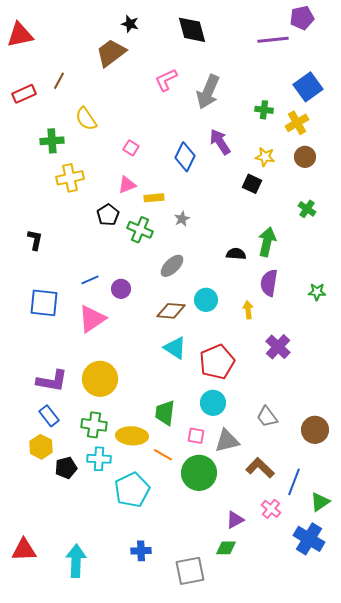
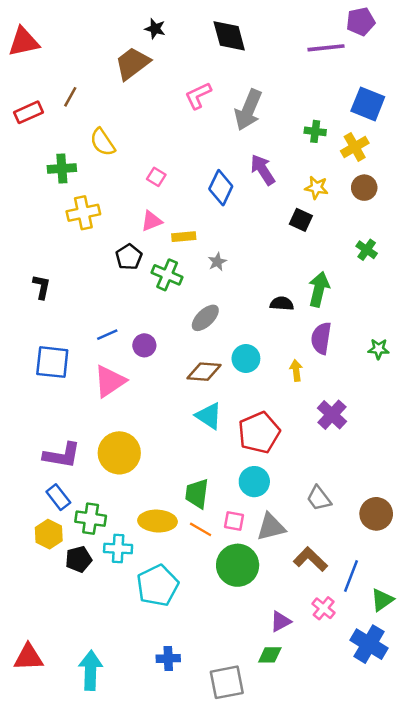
blue square: (308, 87) -> (368, 104), turned -32
green cross: (94, 425) -> (91, 519), moved
orange line: (163, 455) -> (201, 529), moved

